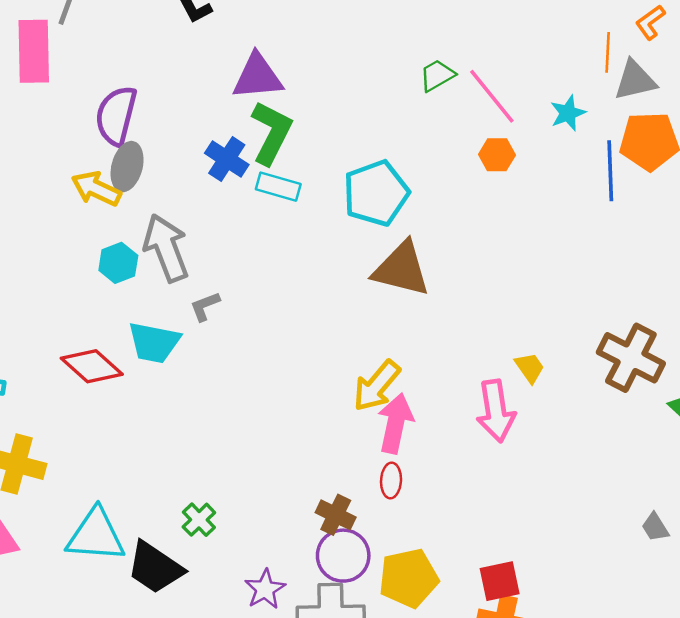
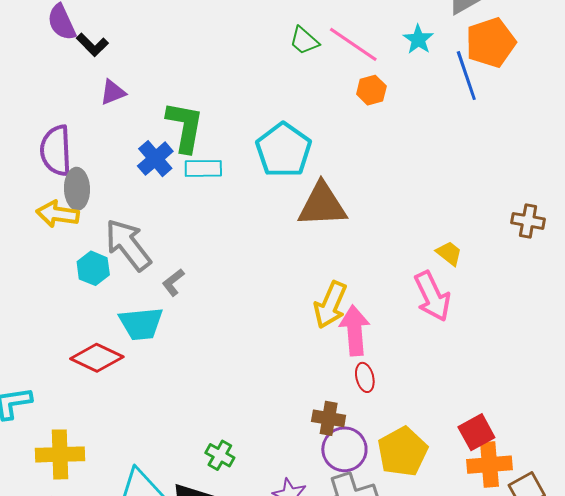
green trapezoid: (437, 75) -> (304, 41), turned -92
purple triangle: (258, 77) -> (113, 92), moved, size x0.6
blue cross: (227, 159) -> (155, 159), turned 33
brown cross: (631, 358) -> (528, 221), size x0.6

